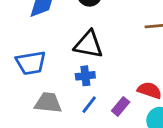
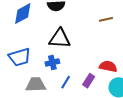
blue cross: (85, 76) -> (52, 63), moved

